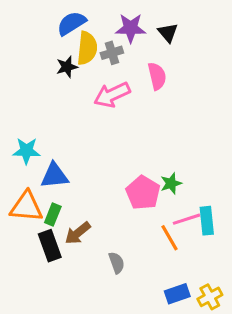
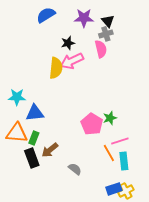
yellow semicircle: (87, 48) -> (56, 68), moved
gray cross: (112, 53) -> (106, 34), moved
black star: (67, 67) -> (68, 43), moved
cyan rectangle: (207, 221) -> (124, 161), moved
gray semicircle: (117, 263) -> (75, 169), turned -32
yellow cross: (210, 297) -> (126, 191), moved

